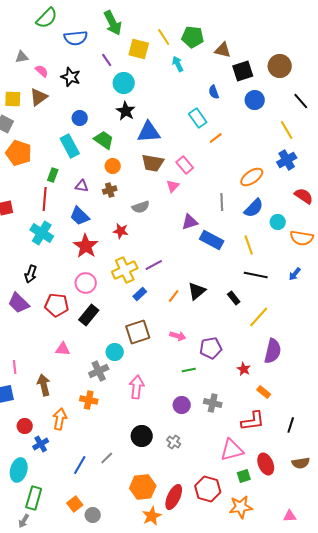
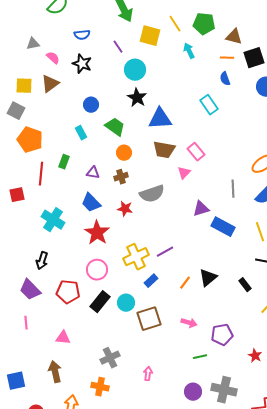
blue semicircle: (76, 38) -> (82, 35), moved, size x0.7
orange line: (216, 138) -> (227, 58), moved, turned 40
cyan rectangle: (70, 146) -> (81, 133), size x0.6
red line: (45, 199) -> (41, 174), moved
gray semicircle: (141, 207) -> (152, 194), size x1.4
red star: (121, 231) -> (125, 209), moved
pink triangle: (63, 349) -> (63, 338), moved
cyan circle: (115, 352) -> (126, 303), moved
pink line: (15, 367) -> (26, 323), moved
pink arrow: (137, 387) -> (148, 374), size x0.6
gray cross: (213, 403) -> (224, 390), size x1.4

